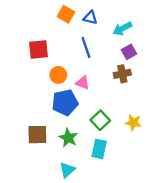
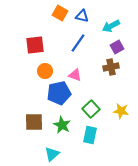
blue line: (86, 47) -> (78, 43), turned 54
orange circle: (58, 75) -> (45, 71), moved
cyan triangle: (67, 170) -> (52, 154), moved

